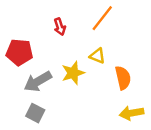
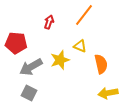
red arrow: (60, 27) -> (49, 22), turned -144

